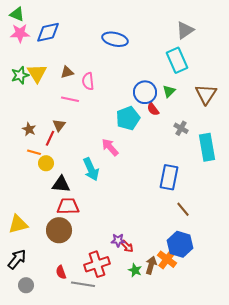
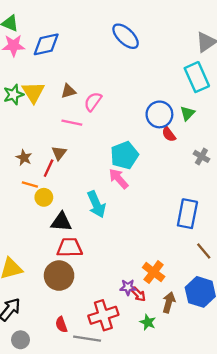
blue ellipse: (115, 39) -> (126, 36), moved, turned 30
pink semicircle: (88, 81) -> (93, 102), turned 42
cyan pentagon: (128, 118) -> (124, 155), moved
orange cross: (167, 259) -> (154, 272), moved
brown arrow: (151, 265) -> (169, 302), moved

